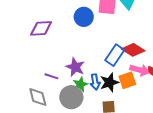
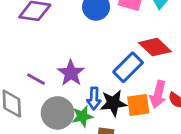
red diamond: (133, 50) -> (155, 47), moved
pink arrow: (140, 70) -> (158, 94), turned 78
green star: (80, 84) -> (82, 116), moved

